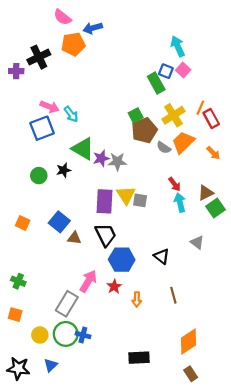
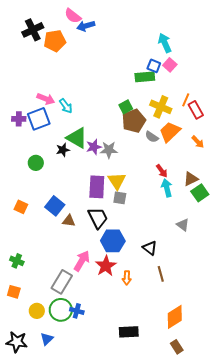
pink semicircle: (62, 17) -> (73, 16), moved
orange pentagon: (73, 44) -> (55, 41), moved
black cross: (39, 57) -> (33, 30), moved
purple cross: (16, 71) -> (19, 119), moved
green rectangle: (156, 83) -> (145, 77), turned -66
yellow cross: (173, 115) -> (161, 107), turned -35
black star: (64, 170) -> (63, 150), moved
gray square: (140, 200) -> (120, 198), moved
black triangle: (162, 256) -> (150, 248), moved
red star: (114, 287) -> (106, 266), size x1.5

